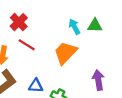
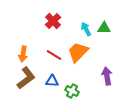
red cross: (19, 22) -> (53, 21), moved
red line: (27, 45) -> (54, 55), moved

